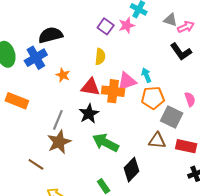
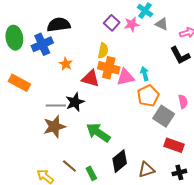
gray triangle: (170, 20) -> (162, 24), moved
orange cross: (113, 91) -> (109, 68), moved
orange pentagon: (153, 98) -> (148, 96), turned -30
black star: (89, 114) -> (75, 102), moved
gray line: (58, 120) -> (56, 106), turned 60
brown triangle: (157, 141) -> (146, 170), moved, turned -30
brown line: (36, 164) -> (69, 166), moved

